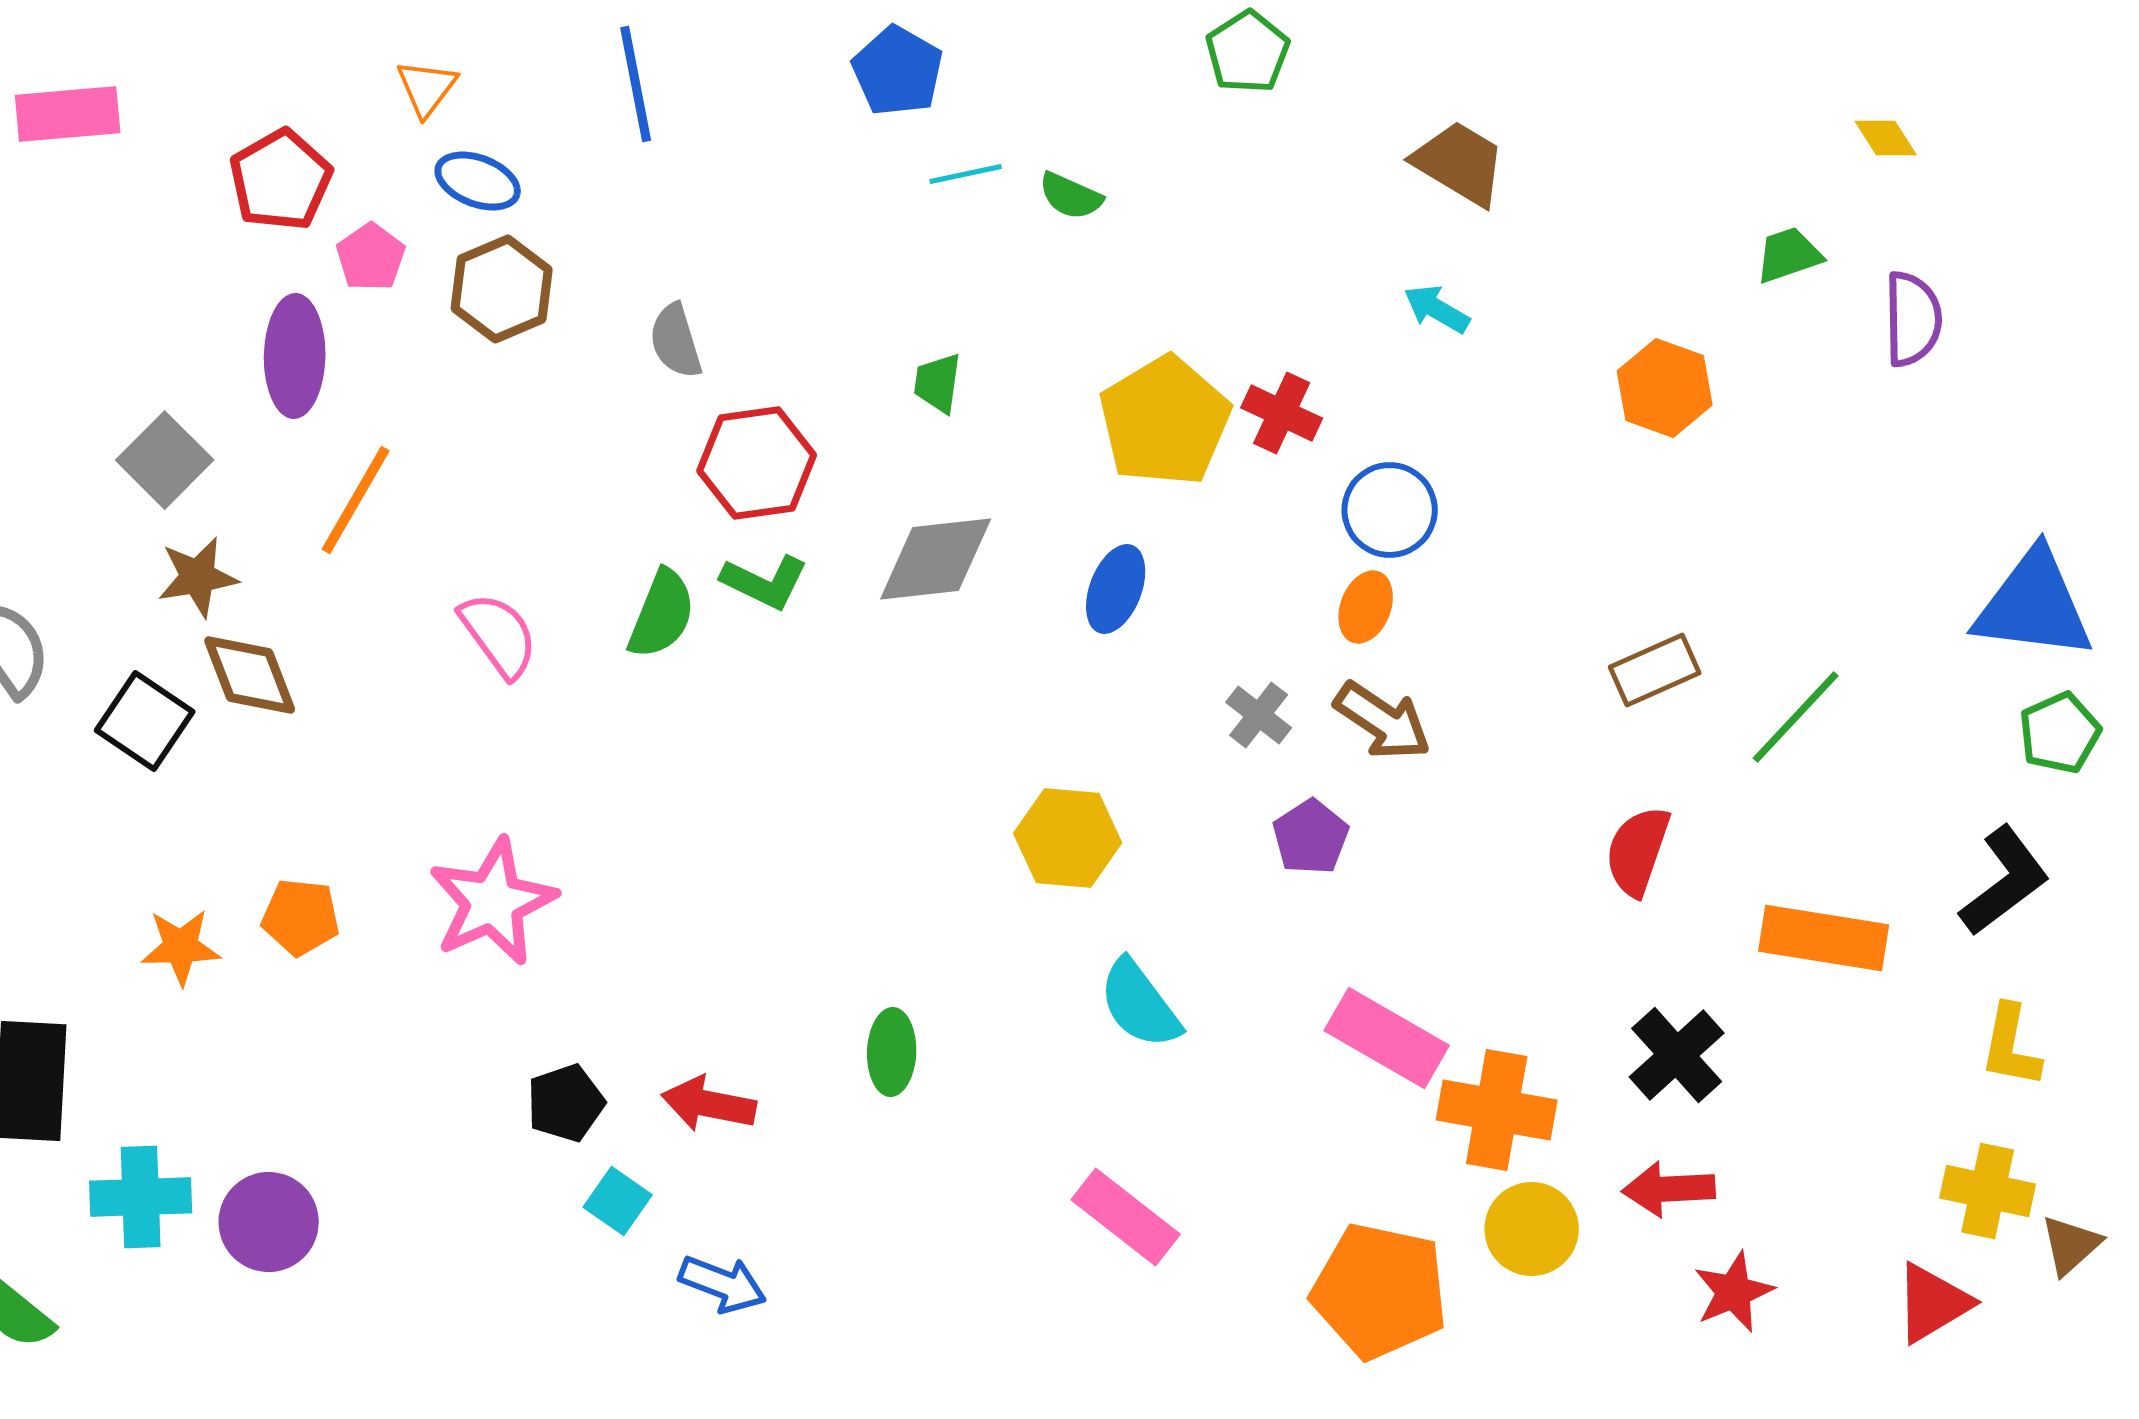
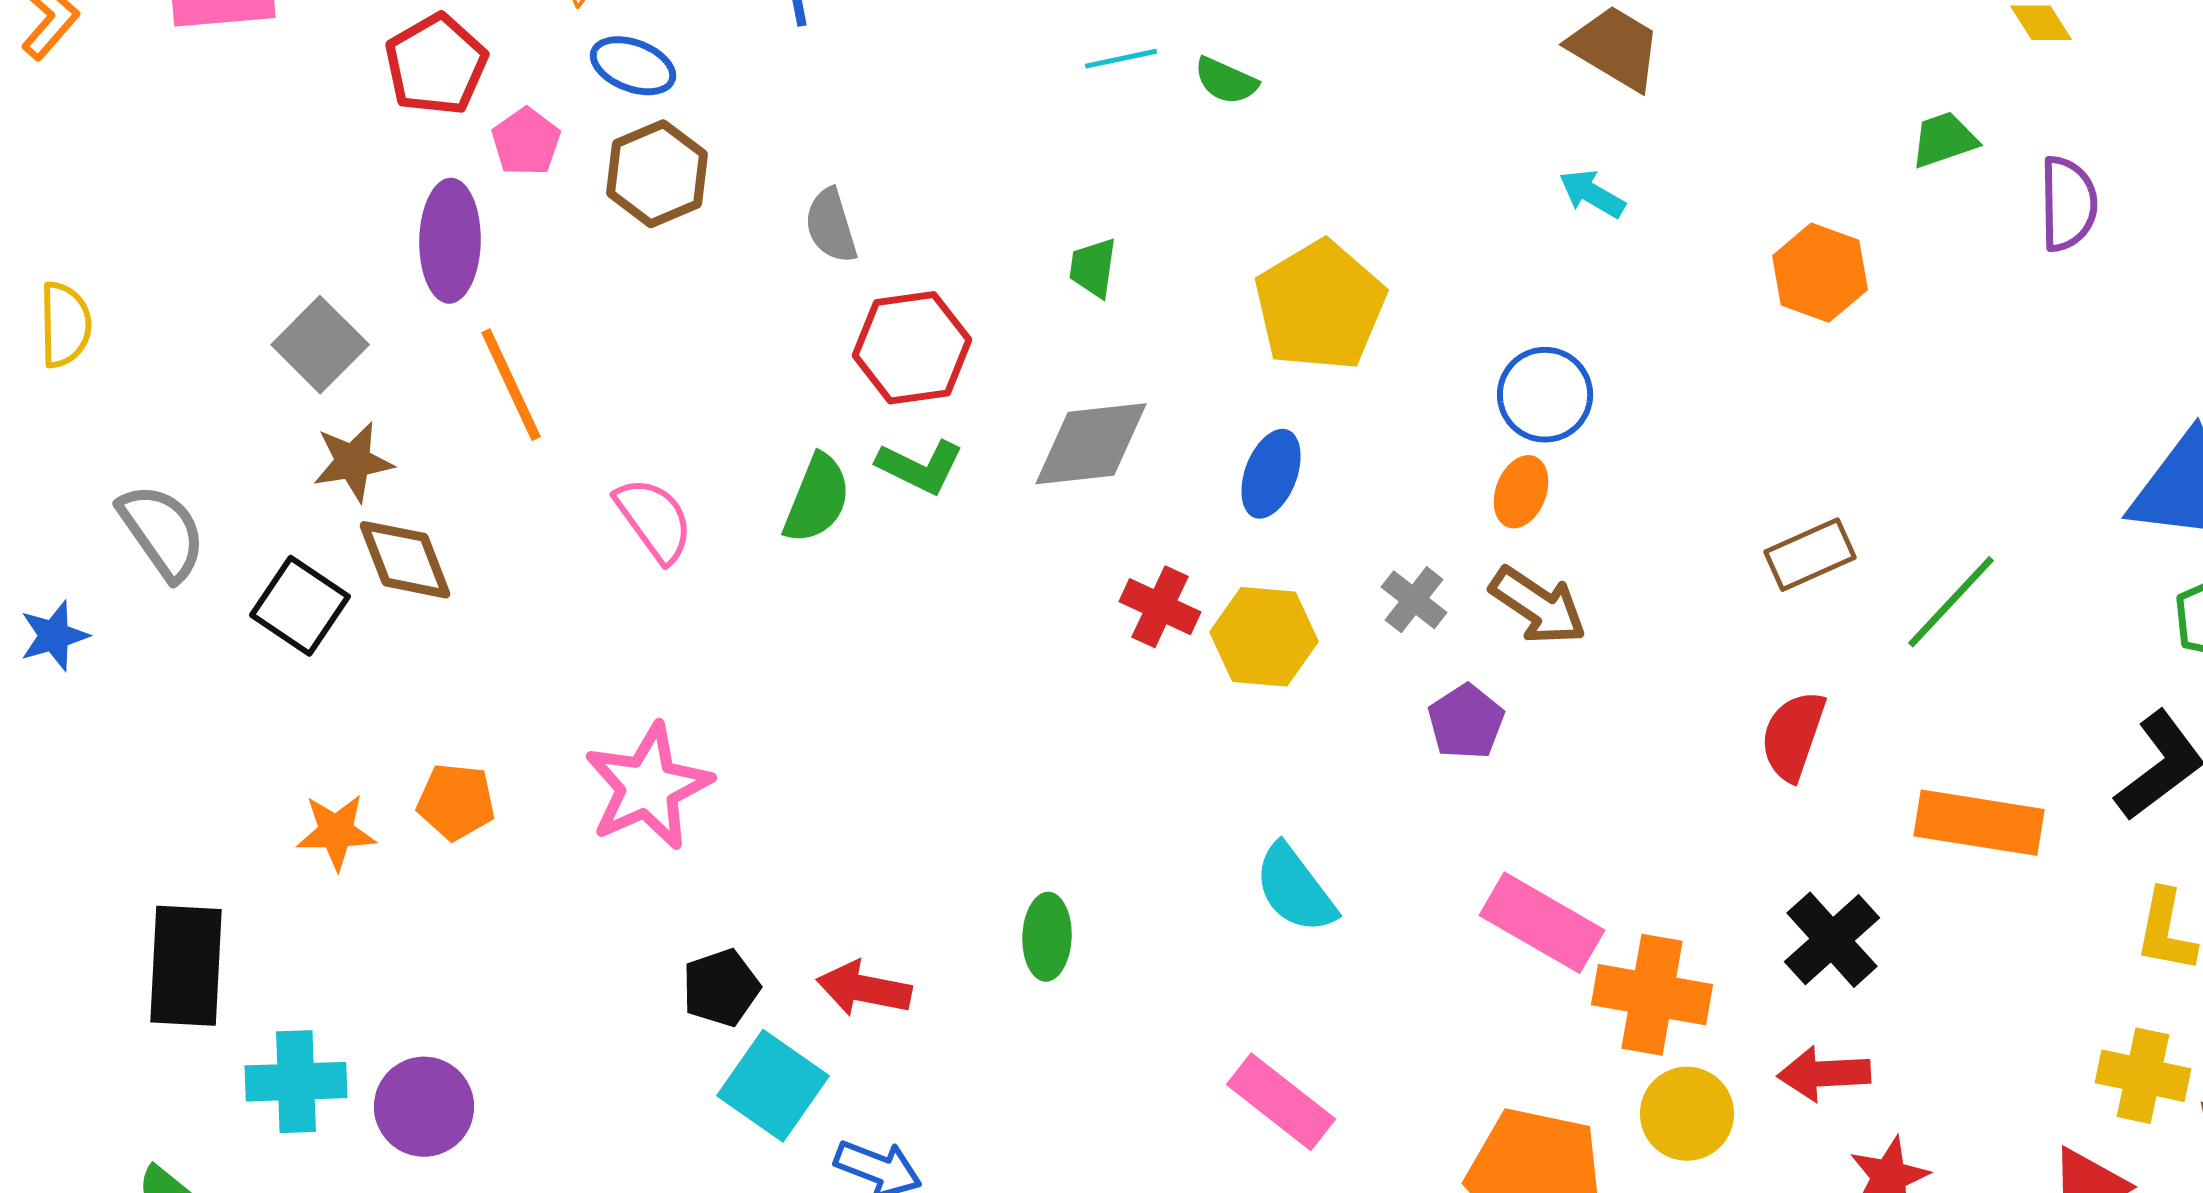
red cross: (1282, 413) -> (1160, 607), moved
orange line: (356, 500) -> (511, 385), turned -55
yellow hexagon: (1068, 838) -> (1264, 637), moved
cyan square: (618, 1201) -> (773, 1086), size x1.6

